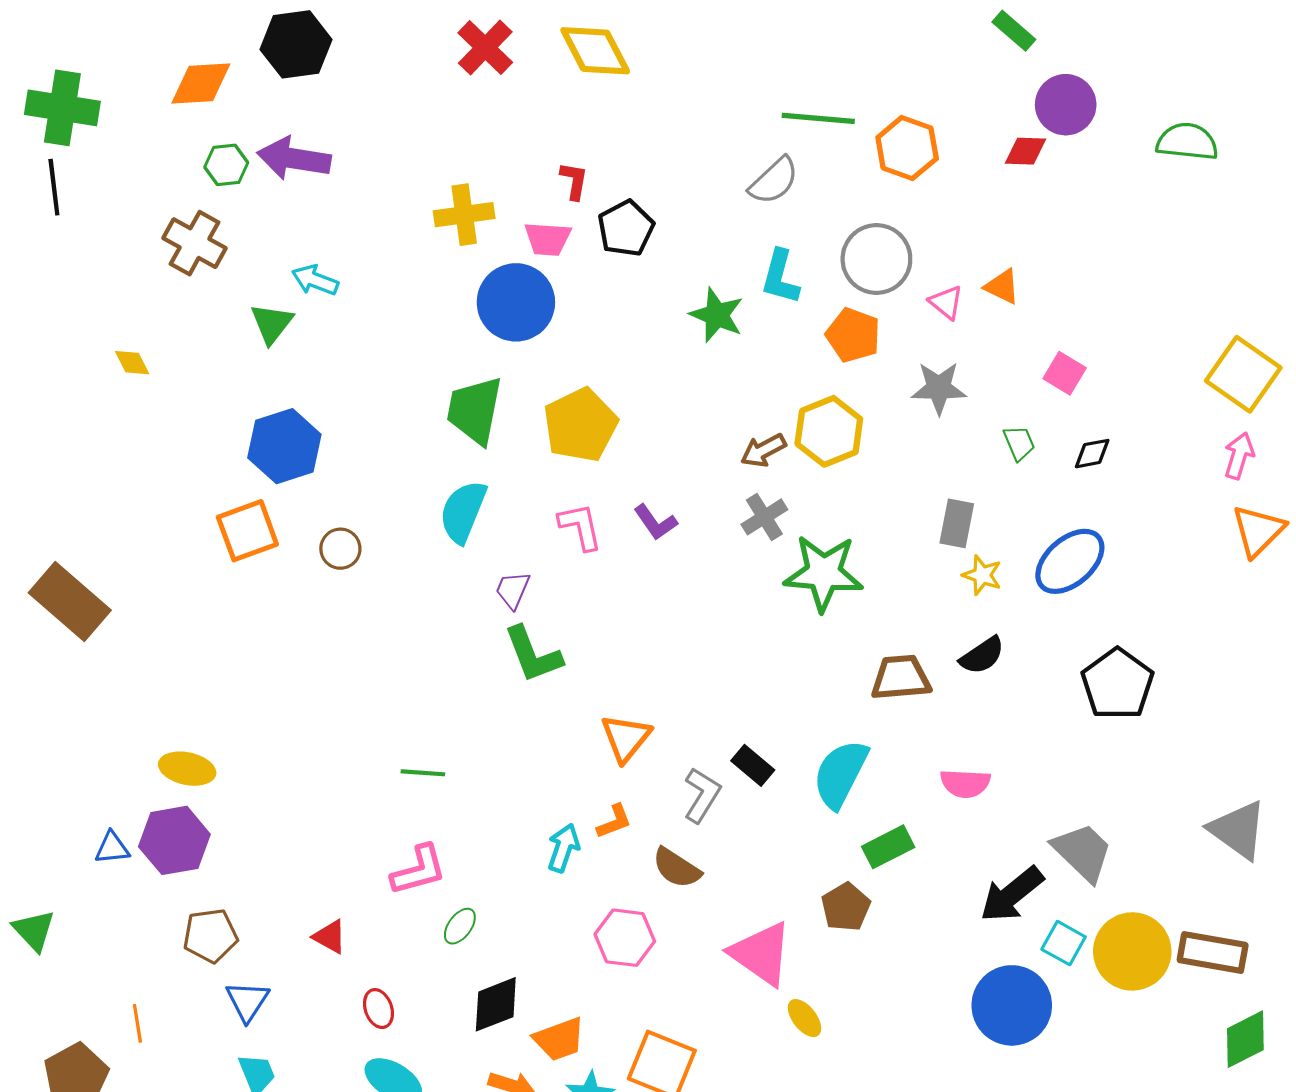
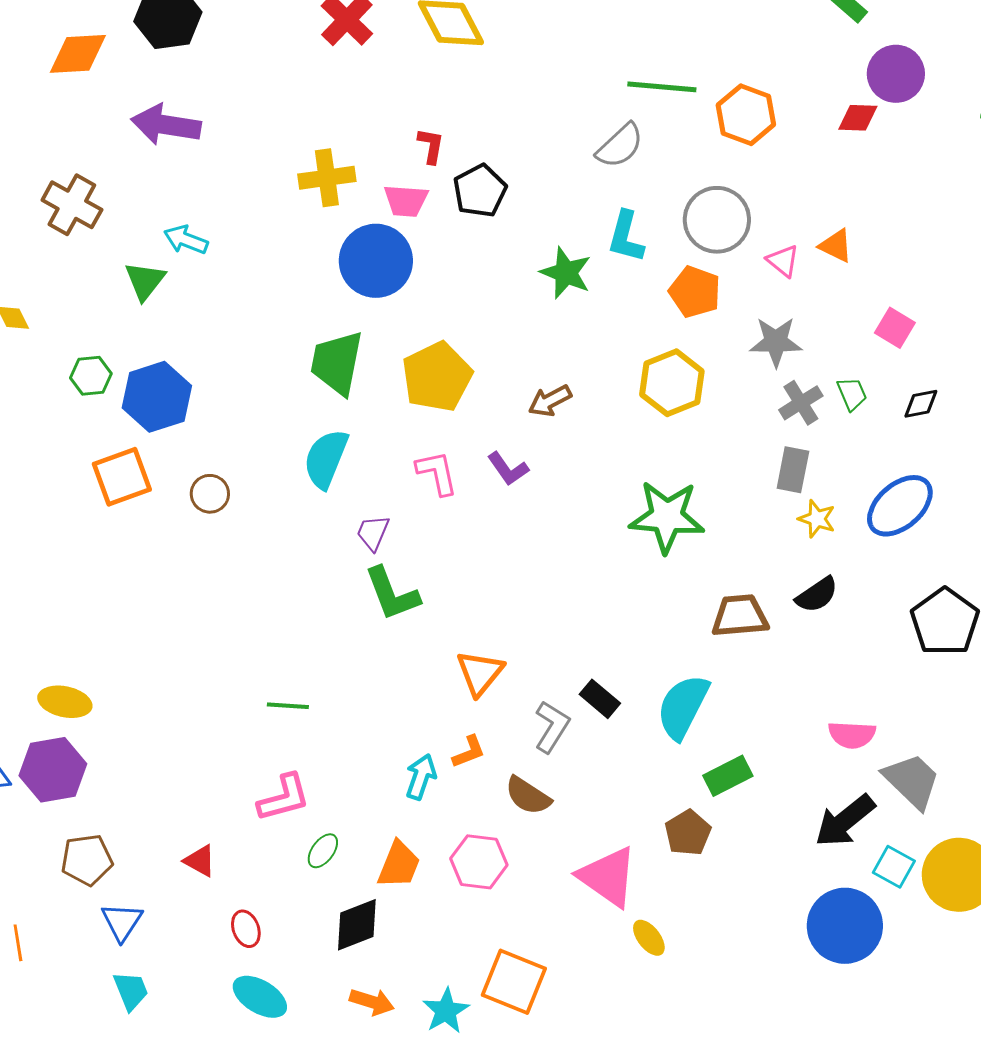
green hexagon: (226, 165) -> (91, 376), moved
brown arrow: (763, 450) -> (550, 401), moved
gray cross: (764, 517) -> (801, 403), moved
pink semicircle: (965, 783) -> (852, 735), moved
orange trapezoid: (559, 1039) -> (399, 865), moved, turned -48

